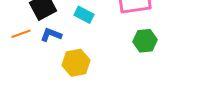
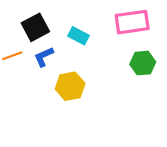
blue L-shape: (51, 35) -> (44, 57), turned -45

